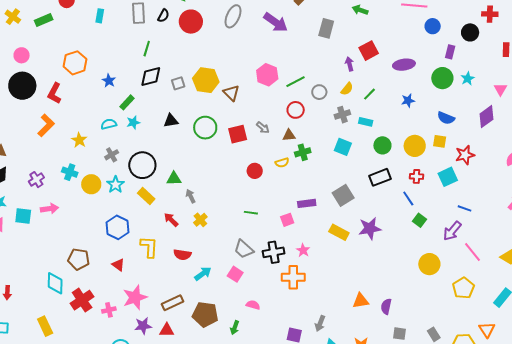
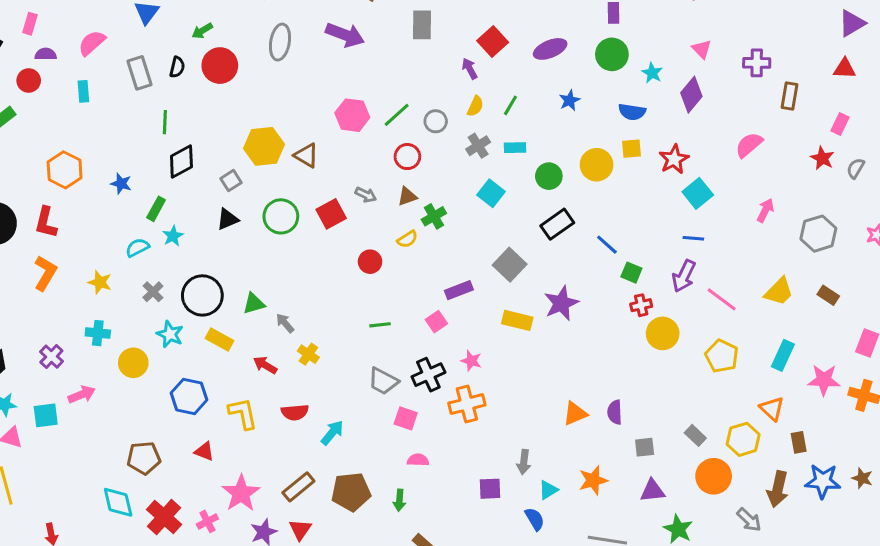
cyan star: (468, 79) -> (652, 73), moved
gray square: (178, 83) -> (231, 181), moved
cyan square: (343, 147) -> (491, 193), turned 30
red cross: (416, 176) -> (641, 305), moved
cyan square: (448, 177) -> (698, 193), moved
yellow circle: (91, 184) -> (133, 363), moved
pink square: (235, 274) -> (406, 418), moved
red triangle: (167, 330) -> (300, 530), turned -42

